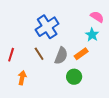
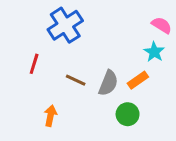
blue cross: (47, 27) -> (65, 25), moved
brown line: (39, 54) -> (76, 80), turned -32
red line: (11, 55) -> (34, 64), moved

